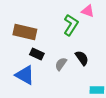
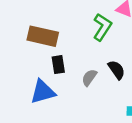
black rectangle: (37, 54) -> (58, 65), turned 56
blue triangle: (25, 75) -> (43, 92), turned -45

